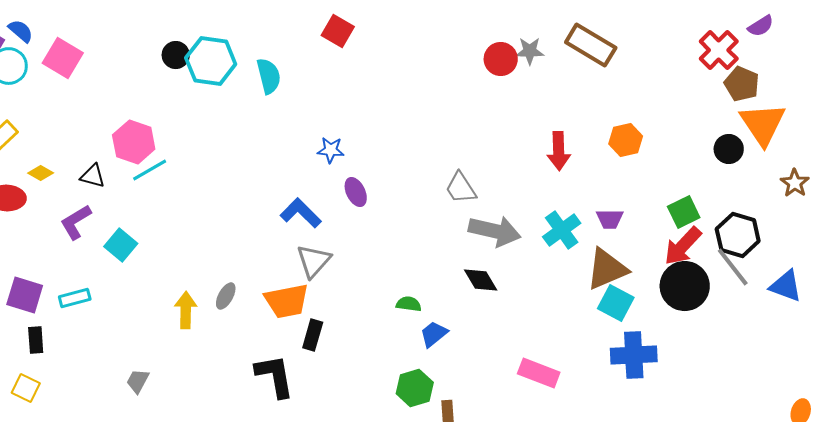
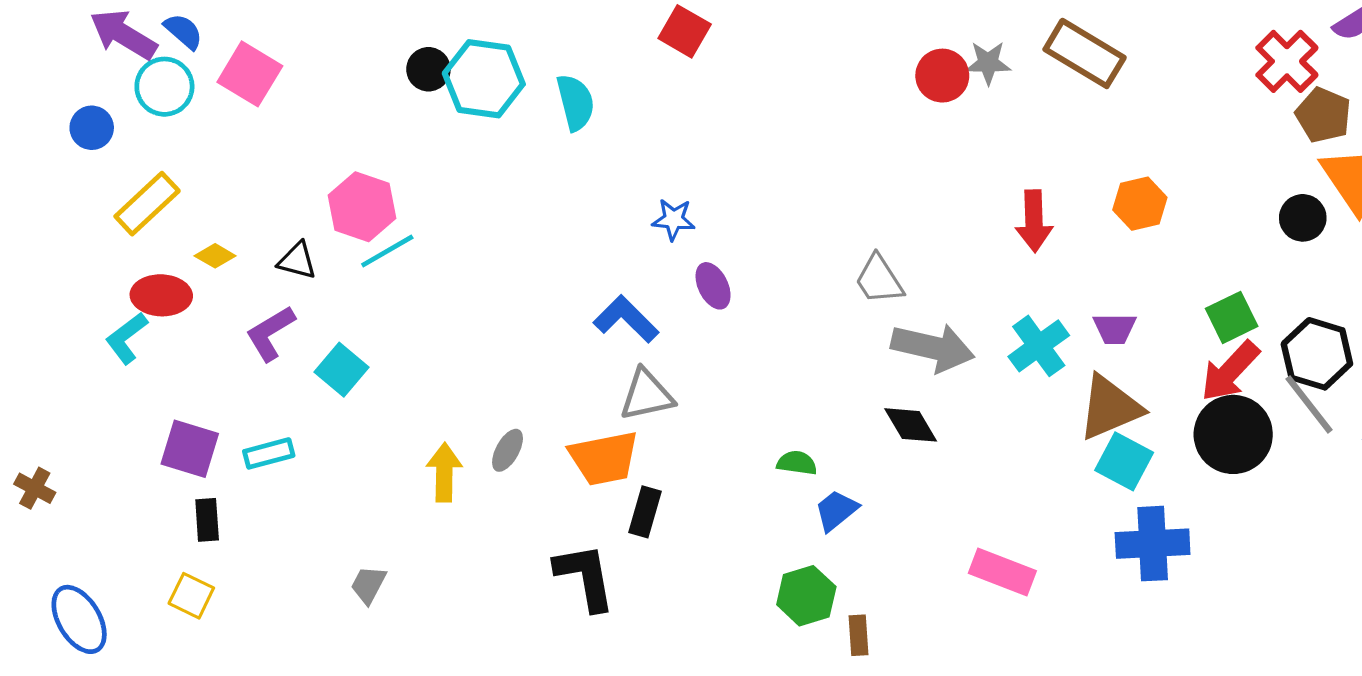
gray triangle: (314, 261) -> (647, 395), turned 36

